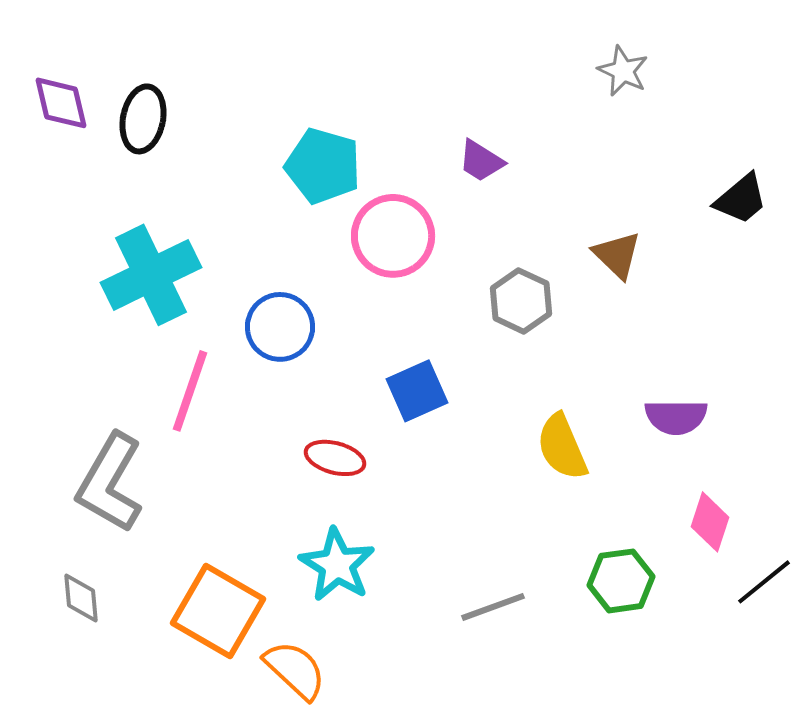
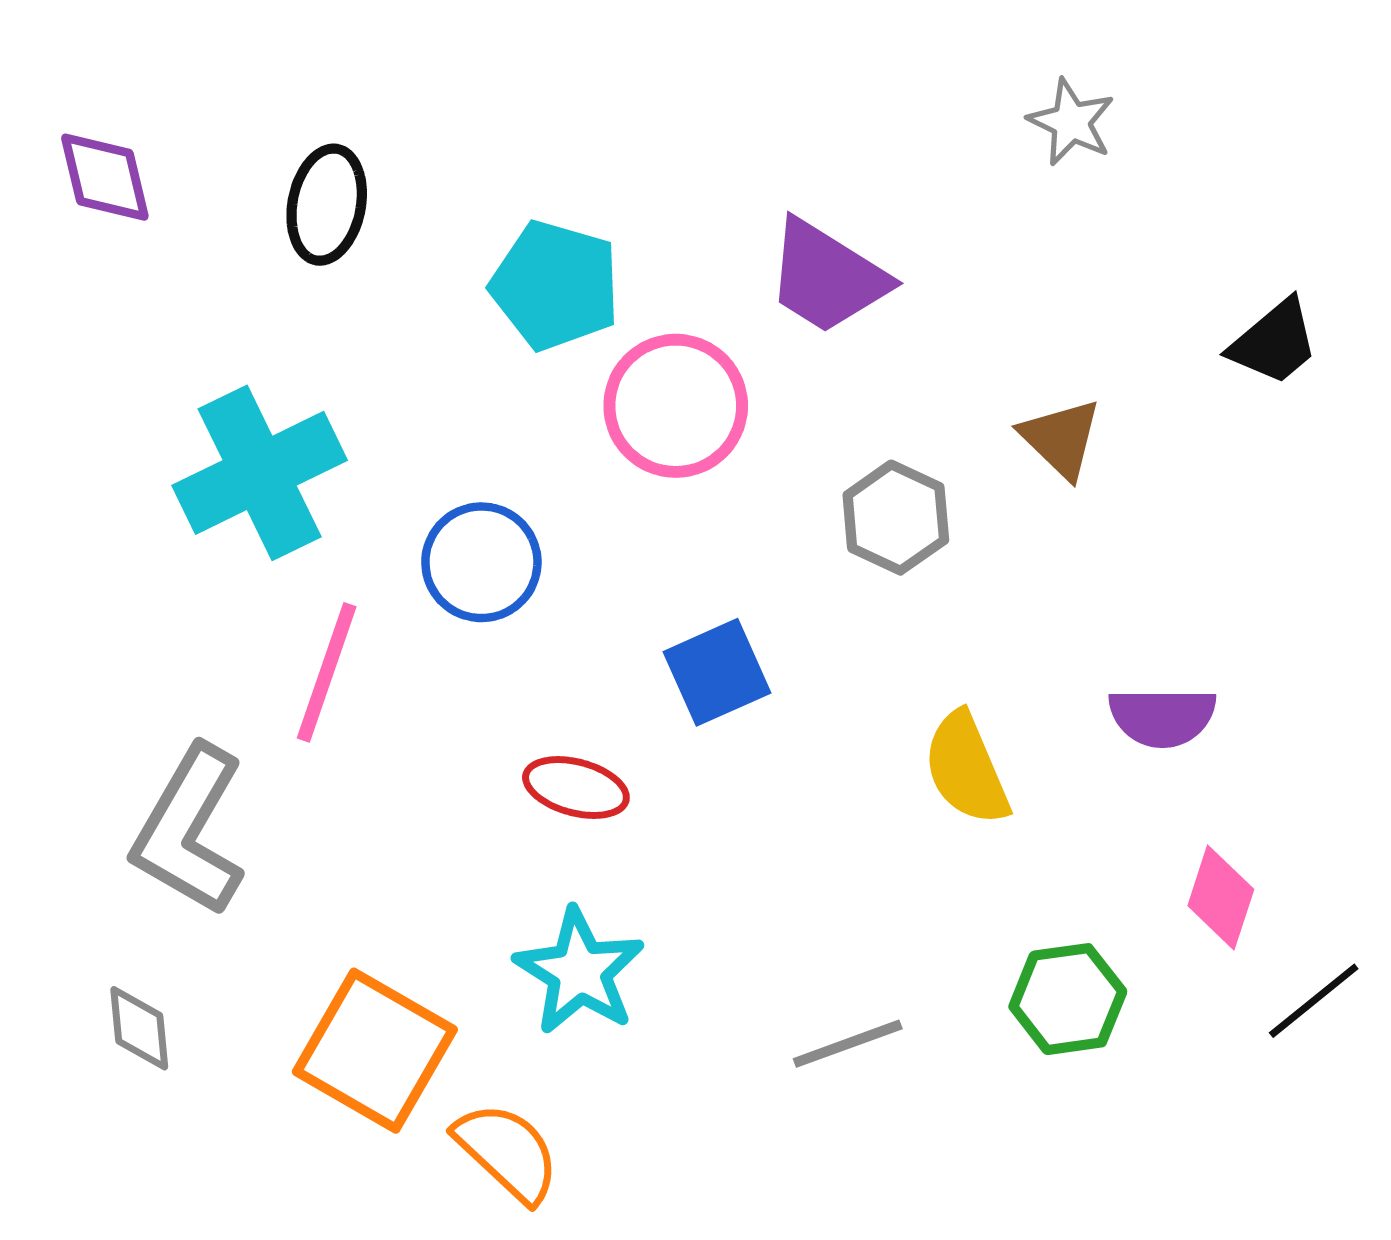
black ellipse: (143, 119) -> (327, 205), moved
purple trapezoid: (481, 161) -> (827, 277), size x1.6

